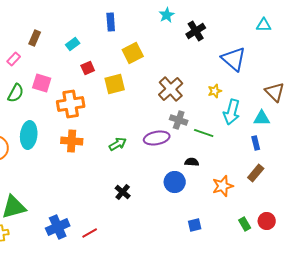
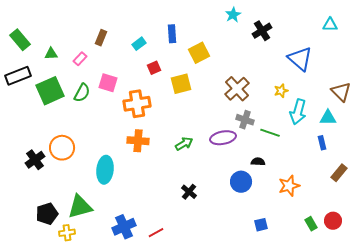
blue rectangle: (111, 22) -> (172, 34), moved
cyan ellipse: (29, 135) -> (105, 170), moved
brown rectangle: (256, 173) -> (339, 173), moved

